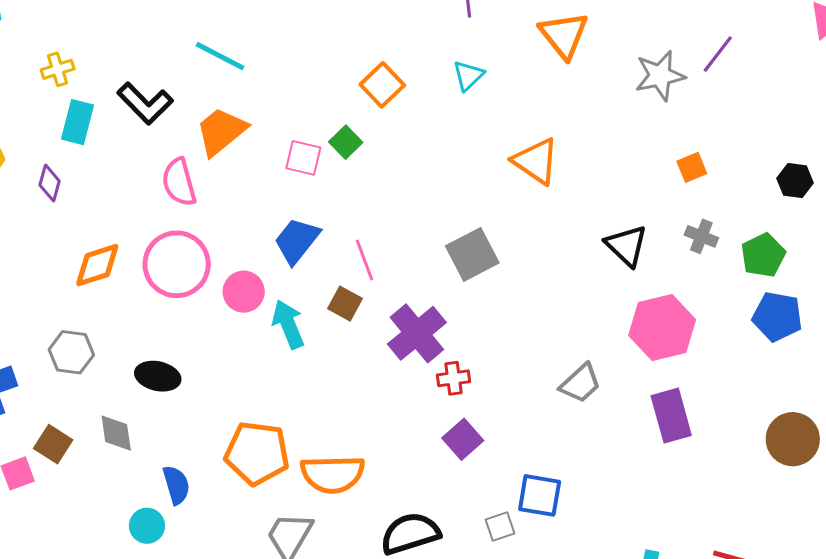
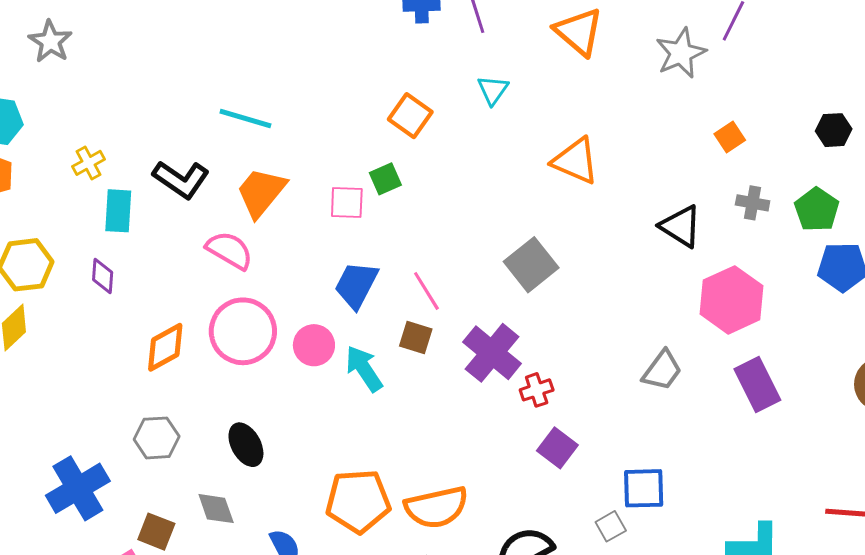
green square: (346, 142) -> (385, 179), turned 32
pink semicircle: (179, 182) -> (229, 250), turned 147
black ellipse: (158, 376) -> (246, 445), turned 60

